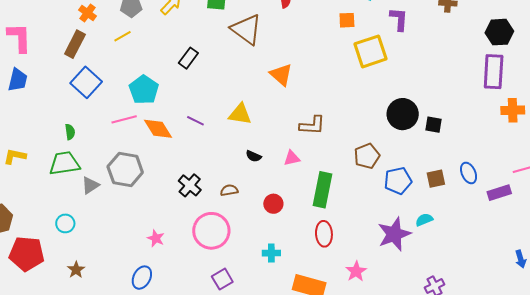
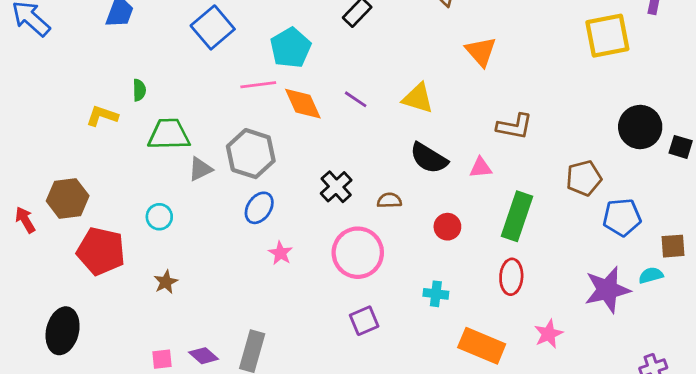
green semicircle: (70, 132) -> (139, 90), moved
black semicircle: (254, 156) -> (429, 158), size x1.8
brown square: (436, 179) -> (673, 246), moved
blue ellipse: (142, 278) -> (259, 208), moved

